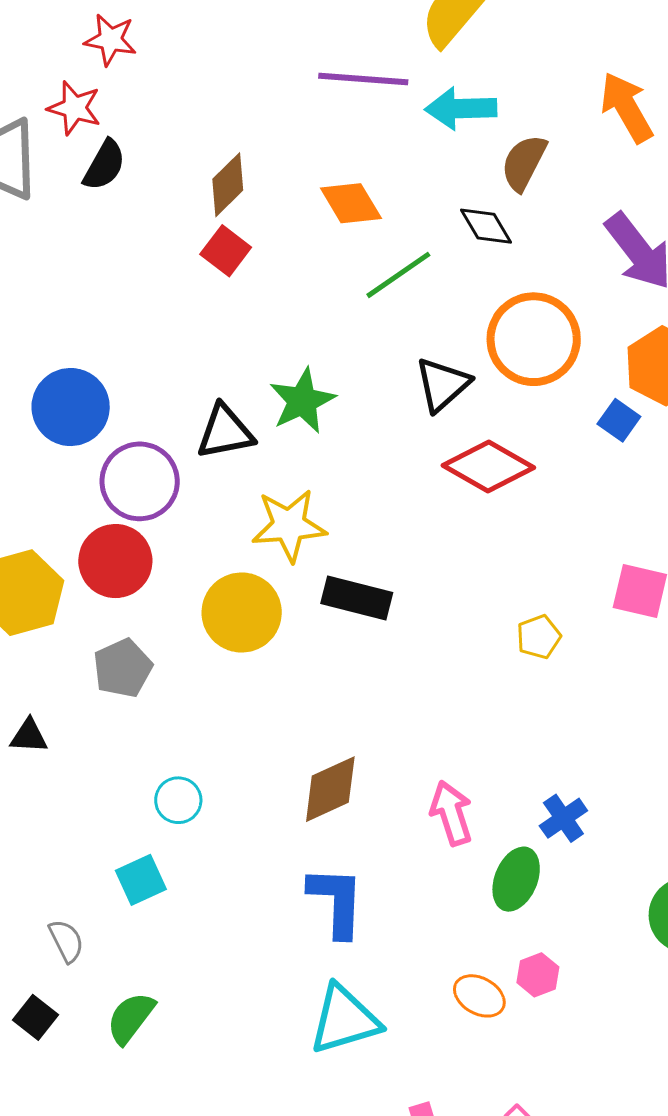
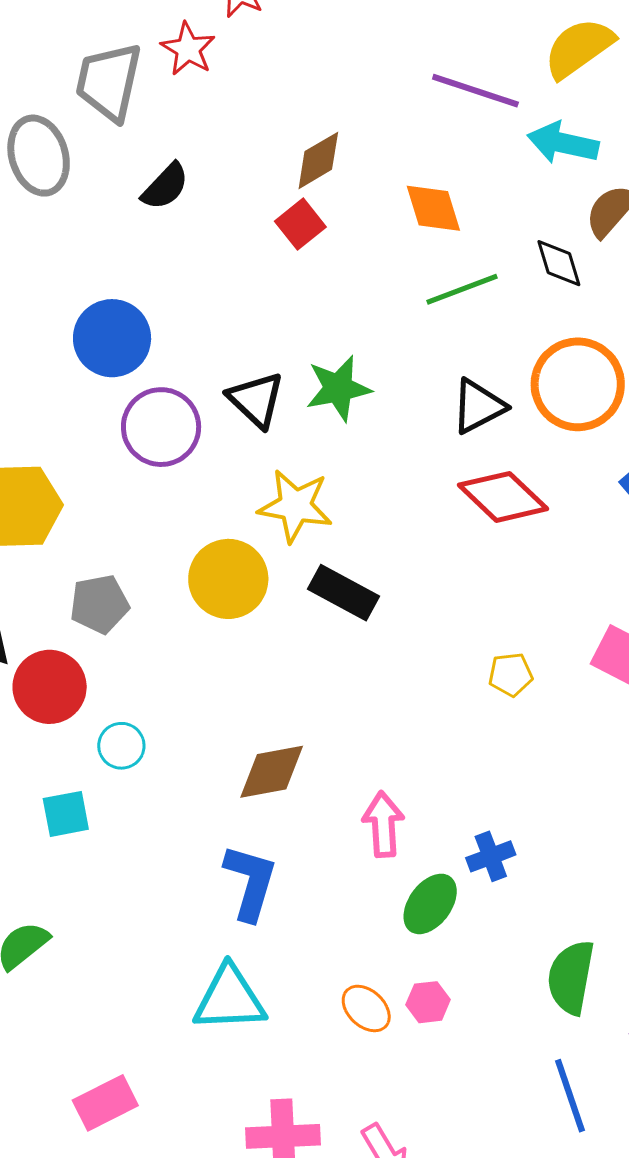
black semicircle: (104, 165) -> (165, 186), moved
black triangle: (225, 432) -> (256, 400), turned 40
red circle: (115, 561) -> (50, 687), moved

